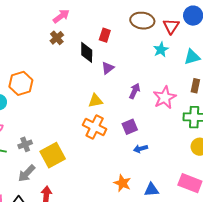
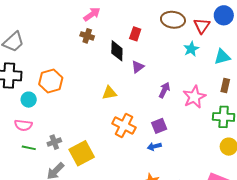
brown cross: (57, 38) -> (87, 36), turned -32
yellow triangle: (95, 101) -> (109, 93), moved
blue arrow: (140, 149) -> (154, 146), moved

